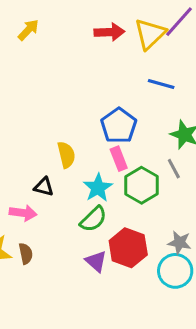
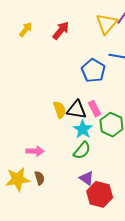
red arrow: (109, 32) -> (61, 30), moved, turned -42
blue pentagon: (119, 126) -> (93, 71), moved
black triangle: (44, 187) -> (77, 110), moved, size x1.5
red hexagon: (128, 248) -> (100, 194), moved

